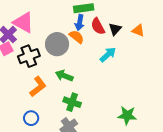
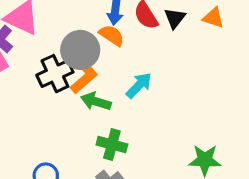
cyan arrow: (108, 55) -> (139, 85), moved
black cross: (29, 56) -> (55, 74), moved
orange L-shape: (38, 87) -> (84, 76), moved

